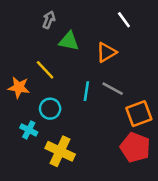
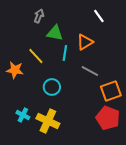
cyan line: (86, 91) -> (65, 53), moved
cyan circle: (50, 109) -> (52, 87), moved
cyan cross: (29, 130) -> (23, 115), moved

